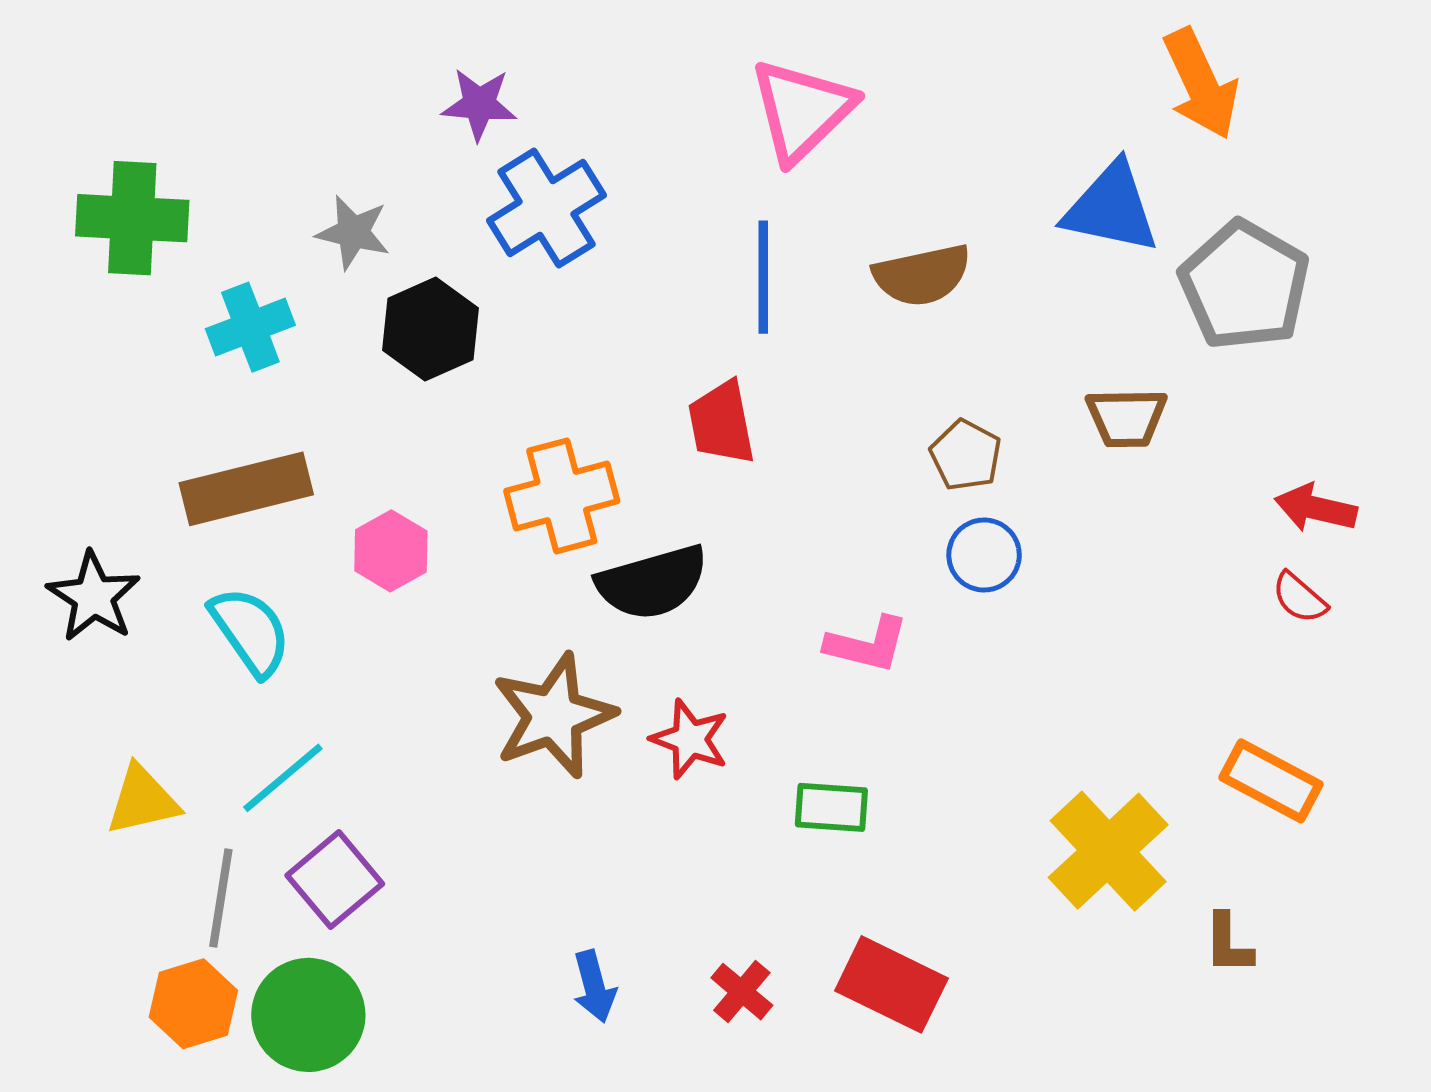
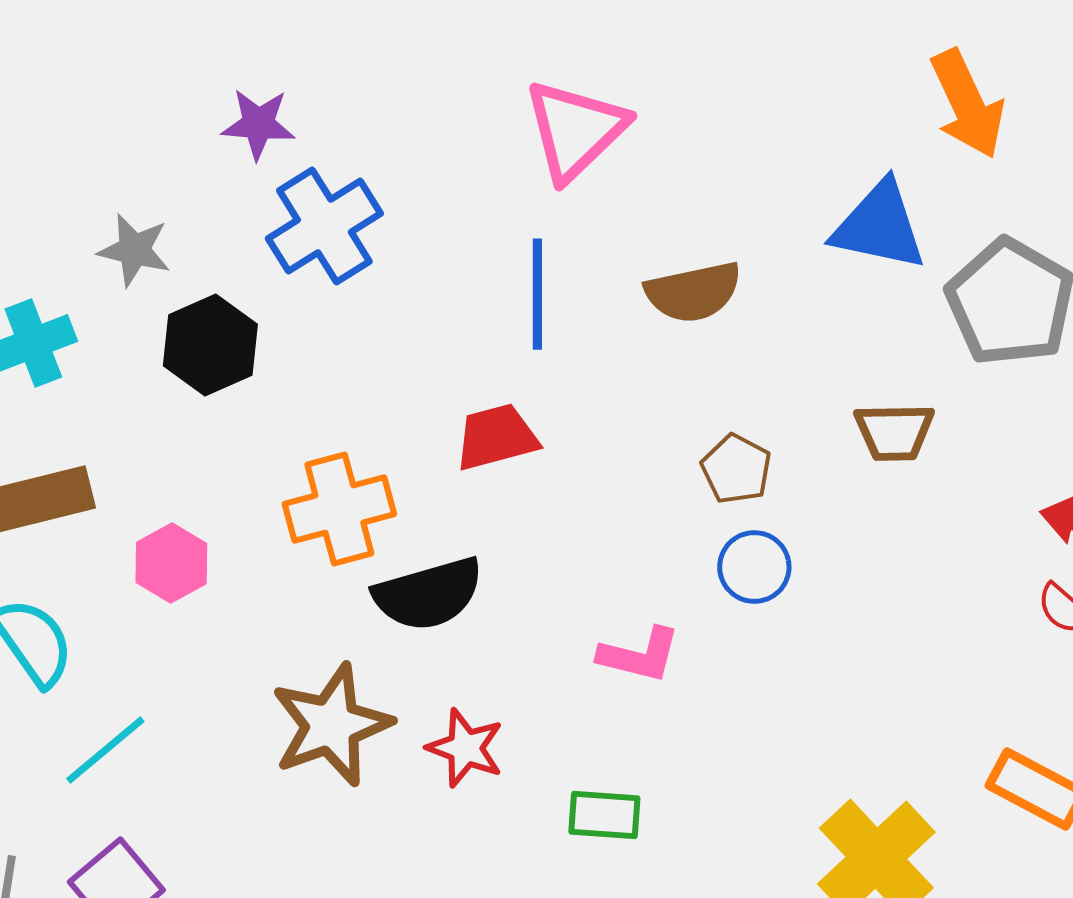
red trapezoid: (721, 423) -> (496, 437), turned 86
cyan line: (283, 778) -> (105, 750), moved

